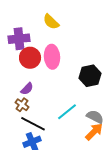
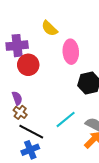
pink ellipse: (52, 57) -> (71, 52), moved
purple semicircle: (27, 89) -> (17, 98), moved, turned -64

